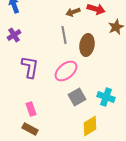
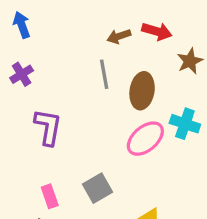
pink ellipse: (66, 71) -> (145, 139), moved
gray square: (77, 97) -> (97, 188), moved
cyan cross: (106, 97) -> (185, 124), moved

